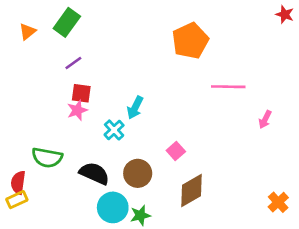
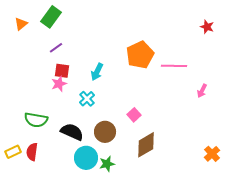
red star: (285, 14) -> (207, 27), moved
orange pentagon: (190, 41) -> (140, 55), moved
cyan arrow: (135, 108) -> (97, 72), moved
red semicircle: (18, 183) -> (32, 152), moved

